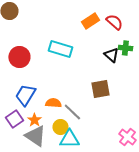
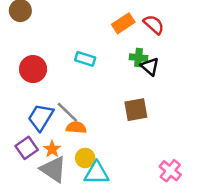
green cross: (125, 48) -> (138, 58), moved
cyan rectangle: (60, 49) -> (85, 59), size x0.7
gray line: (72, 112) -> (67, 112), moved

